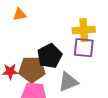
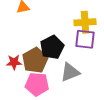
brown pentagon: (32, 69) -> (35, 60), turned -30

